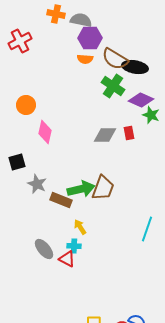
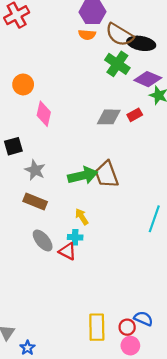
red rectangle: (129, 133) -> (135, 115), turned 72
brown trapezoid: (103, 188) -> (107, 174), turned 140
brown rectangle: (61, 200) -> (35, 201), moved

